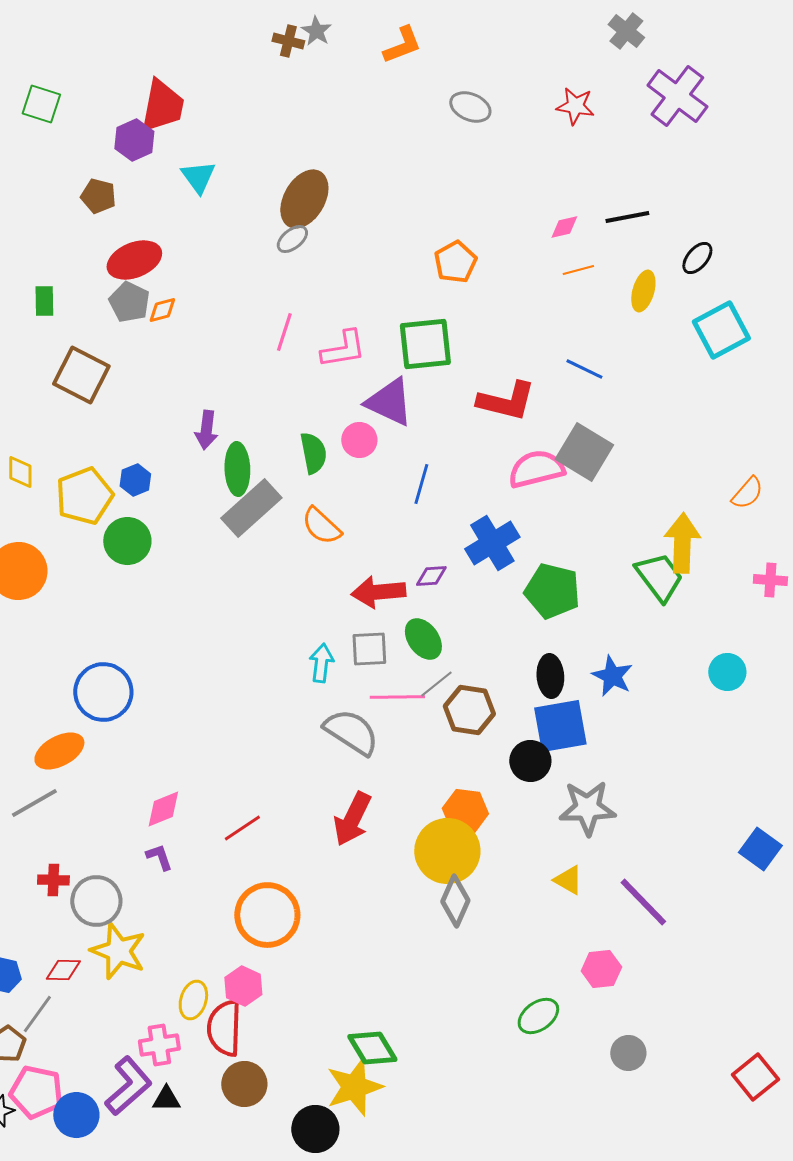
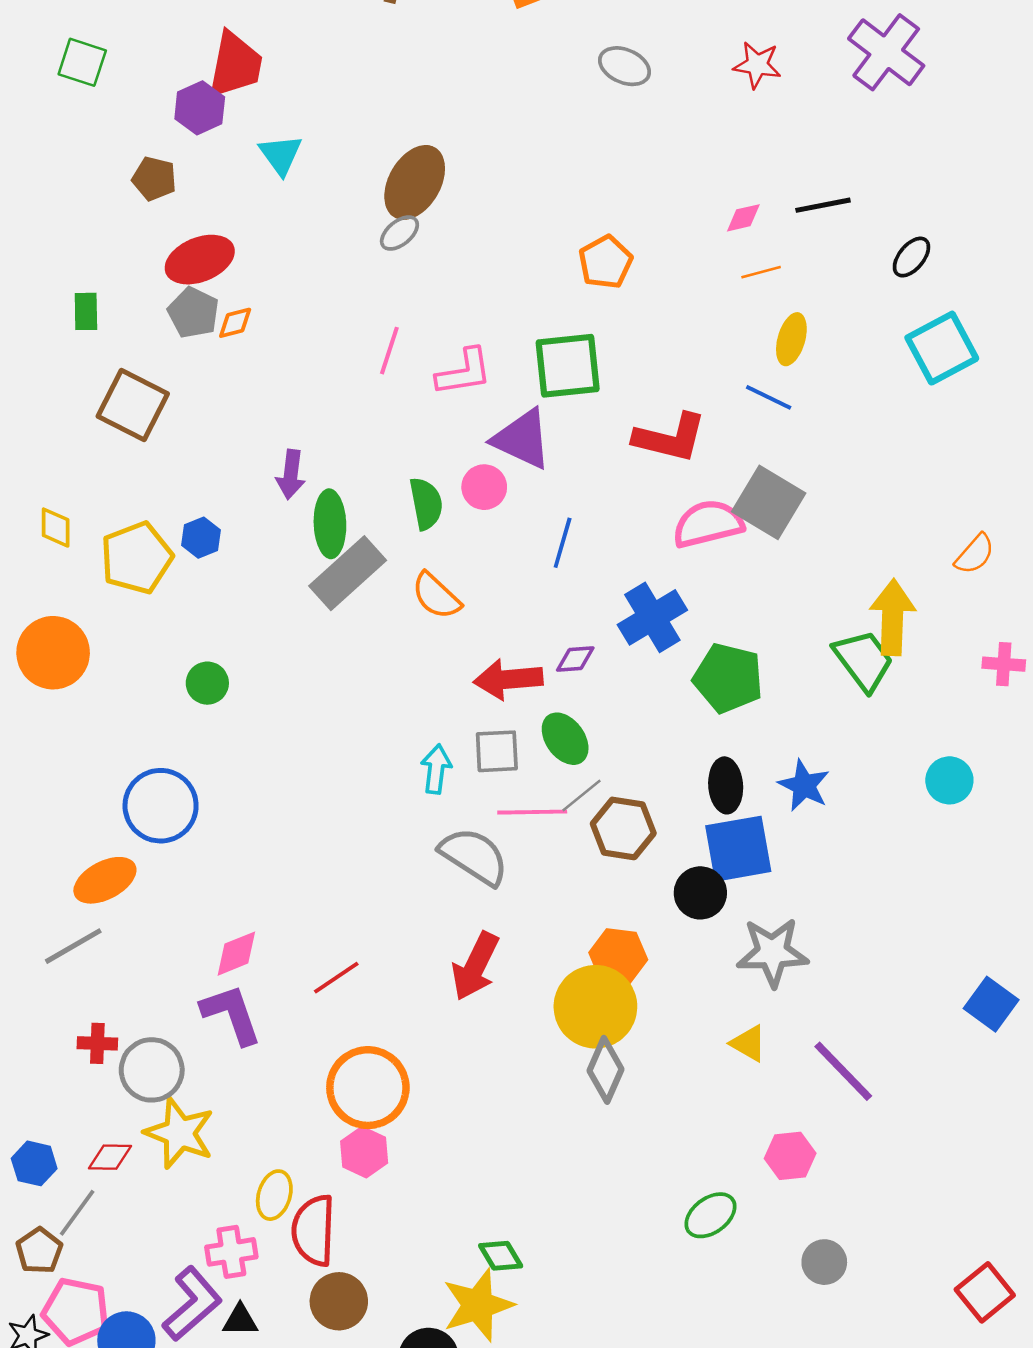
yellow ellipse: (643, 291) -> (791, 339), moved
green circle: (127, 541) -> (207, 683), moved, size x0.7
purple L-shape: (159, 857) -> (231, 1014), size x1.8
pink hexagon: (243, 986) -> (364, 1152), moved
green diamond: (372, 1048) -> (501, 1256), size x0.7

